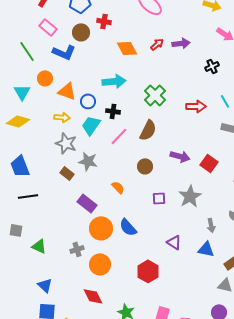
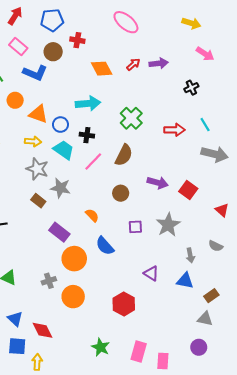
cyan trapezoid: (91, 125) -> (64, 150), turned 90
blue semicircle: (128, 227) -> (105, 246), moved
red diamond: (93, 296) -> (43, 330), moved

